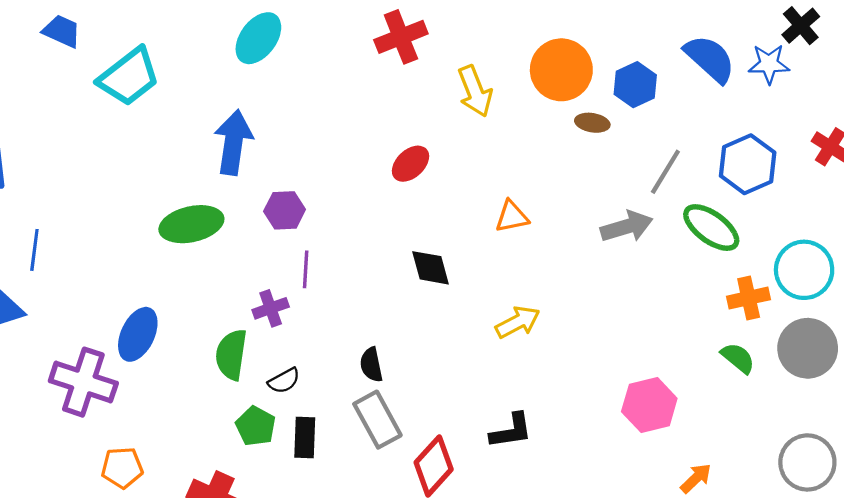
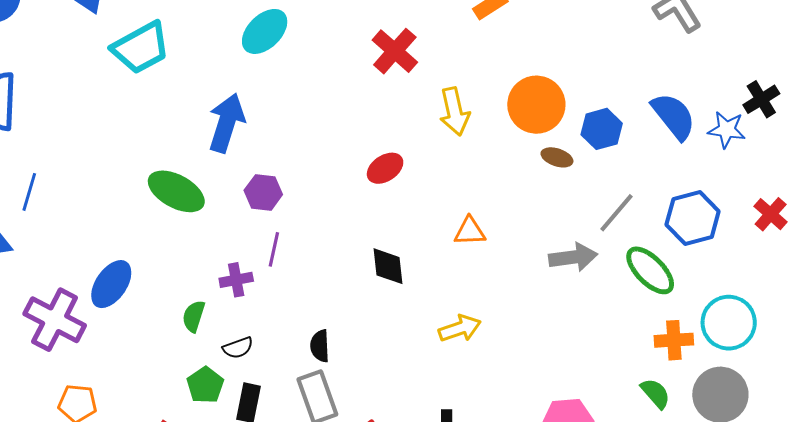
red cross: (401, 37) -> (395, 51), turned -36
green ellipse: (191, 224) -> (176, 191), turned 32
green semicircle: (231, 355) -> (194, 316), size x0.7

